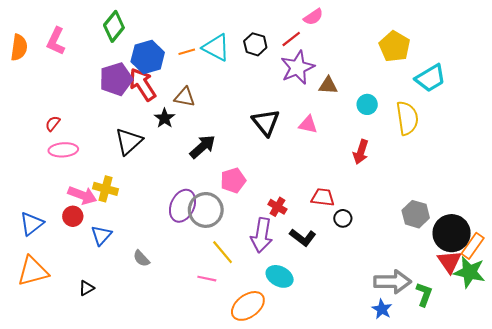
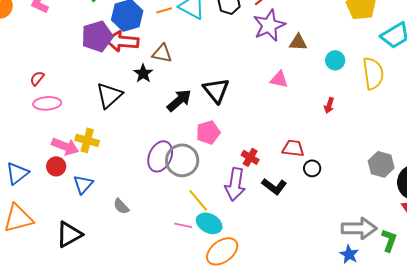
red arrow: (142, 84) -> (122, 41), turned -52
black triangle: (266, 122) -> (216, 90), moved
red arrow: (361, 152) -> (329, 105), size x0.7
cyan ellipse: (280, 276) -> (209, 223), moved
black triangle: (87, 288) -> (69, 234), size x1.8

